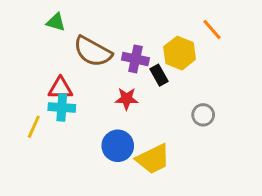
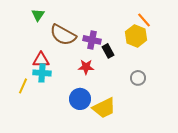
green triangle: (56, 22) -> (38, 15), turned 48
yellow hexagon: (180, 53) -> (136, 36), moved

